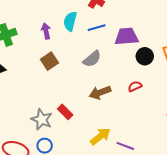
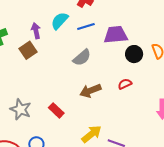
cyan semicircle: (70, 21) -> (60, 21), turned 30
brown square: (49, 61) -> (28, 50), moved
gray star: (42, 119) -> (21, 109), moved

